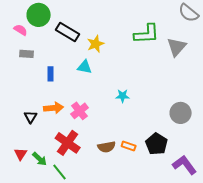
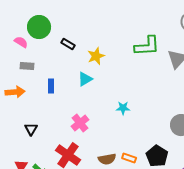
black rectangle: (68, 32) -> (68, 44), size x0.6
cyan triangle: (85, 67) -> (85, 79), turned -42
orange arrow: (54, 108) -> (15, 92), moved

